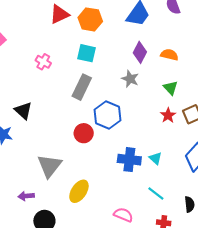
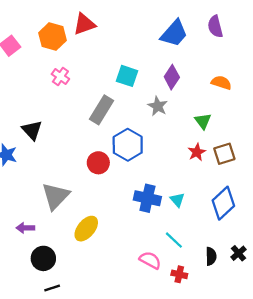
orange hexagon: (90, 19) -> (52, 37), moved
cyan square: (86, 53) -> (127, 76), moved
orange semicircle: (169, 55) -> (221, 83), moved
pink semicircle: (123, 215) -> (150, 260), moved

